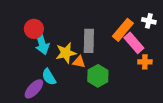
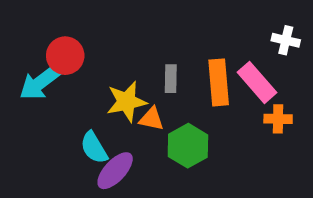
orange rectangle: (123, 30) -> (219, 82), moved, turned -45
gray rectangle: (89, 41) -> (171, 79), size x0.6
cyan arrow: (42, 43) -> (40, 82), moved, turned 70
purple ellipse: (34, 89) -> (115, 171), moved

